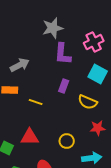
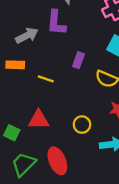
purple L-shape: (63, 54) -> (56, 23), moved

